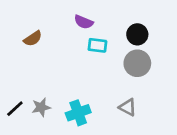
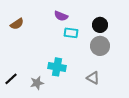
brown semicircle: (33, 38) -> (17, 24), moved
gray star: (41, 107) -> (37, 83), moved
cyan cross: (78, 113) -> (57, 67), moved, turned 30

